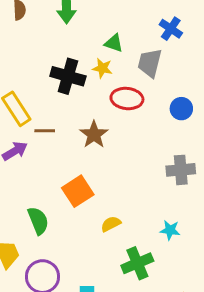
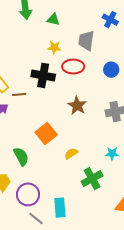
blue cross: (171, 29) -> (110, 20), moved
green triangle: (114, 43) -> (53, 19), moved
black cross: (68, 76) -> (43, 75), moved
brown star: (94, 134) -> (77, 106), moved

